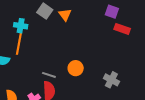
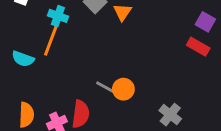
purple square: (112, 12) -> (205, 22), moved
gray line: (49, 75) -> (105, 87), moved

